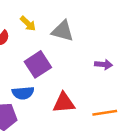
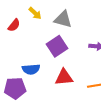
purple square: (38, 64) -> (57, 46), moved

